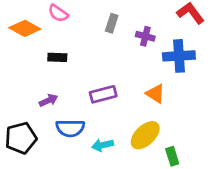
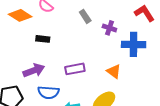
gray rectangle: (112, 23) -> (85, 16), turned -56
purple arrow: (48, 100) -> (34, 70), size x1.5

